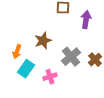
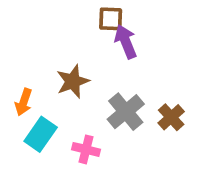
purple arrow: (86, 20) -> (126, 42), moved, turned -30
pink cross: (50, 77) -> (86, 149), turned 32

